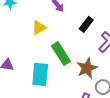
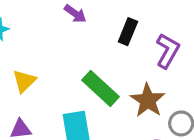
yellow triangle: (39, 28) -> (24, 81), moved

